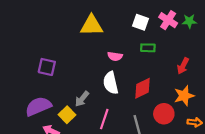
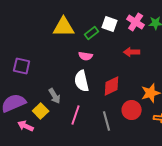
green rectangle: (148, 48) -> (92, 33), moved, turned -40
red arrow: (183, 66) -> (132, 52), moved, turned 63
gray arrow: (82, 99) -> (55, 96), turned -70

